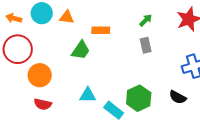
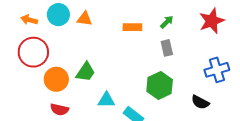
orange rectangle: (101, 30) -> (132, 27), moved
green trapezoid: (81, 50) -> (85, 72), moved
green hexagon: (139, 98) -> (160, 86), moved

